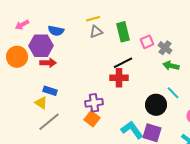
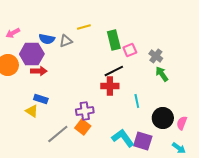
gray triangle: (96, 32) -> (66, 41), moved
pink square: (147, 42) -> (130, 50), moved
green arrow: (171, 66) -> (162, 74), turned 42
cyan line: (173, 93) -> (137, 101), moved, turned 32
black circle: (156, 105) -> (163, 118), moved
gray line: (49, 122) -> (58, 134), moved

